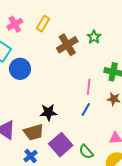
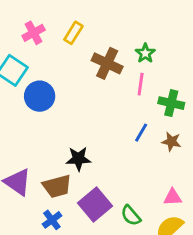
brown cross: (67, 45) -> (107, 63), turned -35
pink line: (89, 87) -> (141, 84), moved
blue line: (86, 110) -> (141, 133), moved

